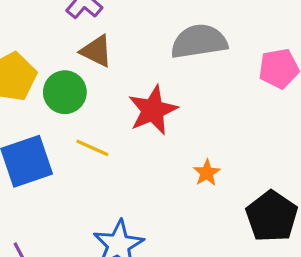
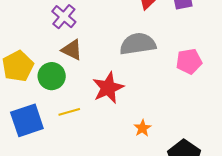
yellow line: (92, 148) -> (69, 112), turned -40

